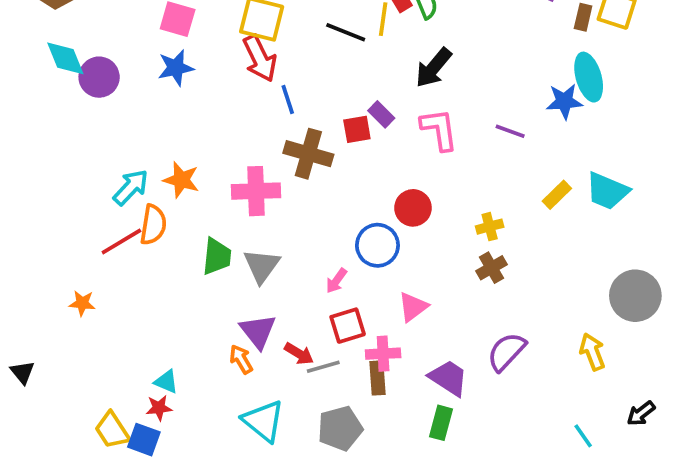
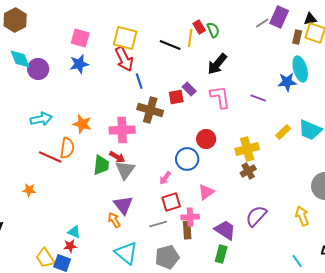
cyan arrow: (131, 187) -> (41, 119), moved, turned 35
yellow cross: (490, 227) -> (247, 149), size x1.6
red line: (121, 242) -> (50, 157), turned 55
red arrow: (299, 354) -> (117, 157), moved

